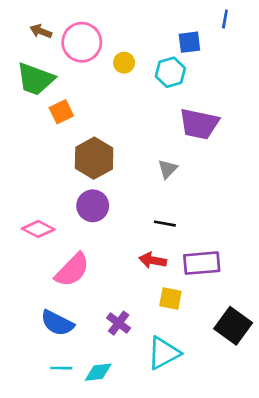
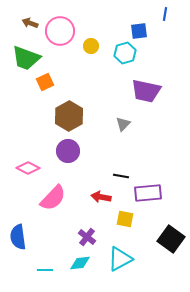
black line: (165, 224) -> (121, 176), moved
red arrow: (153, 260) -> (101, 197), moved
blue semicircle: (57, 323) -> (18, 237), moved, turned 55
cyan diamond: (98, 372) -> (80, 263), moved

